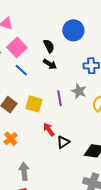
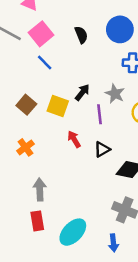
blue circle: (73, 30) -> (120, 29), moved
black arrow: (50, 64) -> (82, 92), moved, turned -88
purple line: (60, 98) -> (99, 114), moved
black triangle: (63, 142) -> (102, 149), moved

